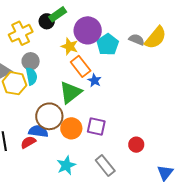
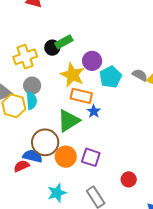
purple circle: (88, 30) -> (92, 61), size x0.7
yellow star: (70, 46) -> (72, 75), size x1.4
orange rectangle: (81, 66) -> (81, 96), turned -45

